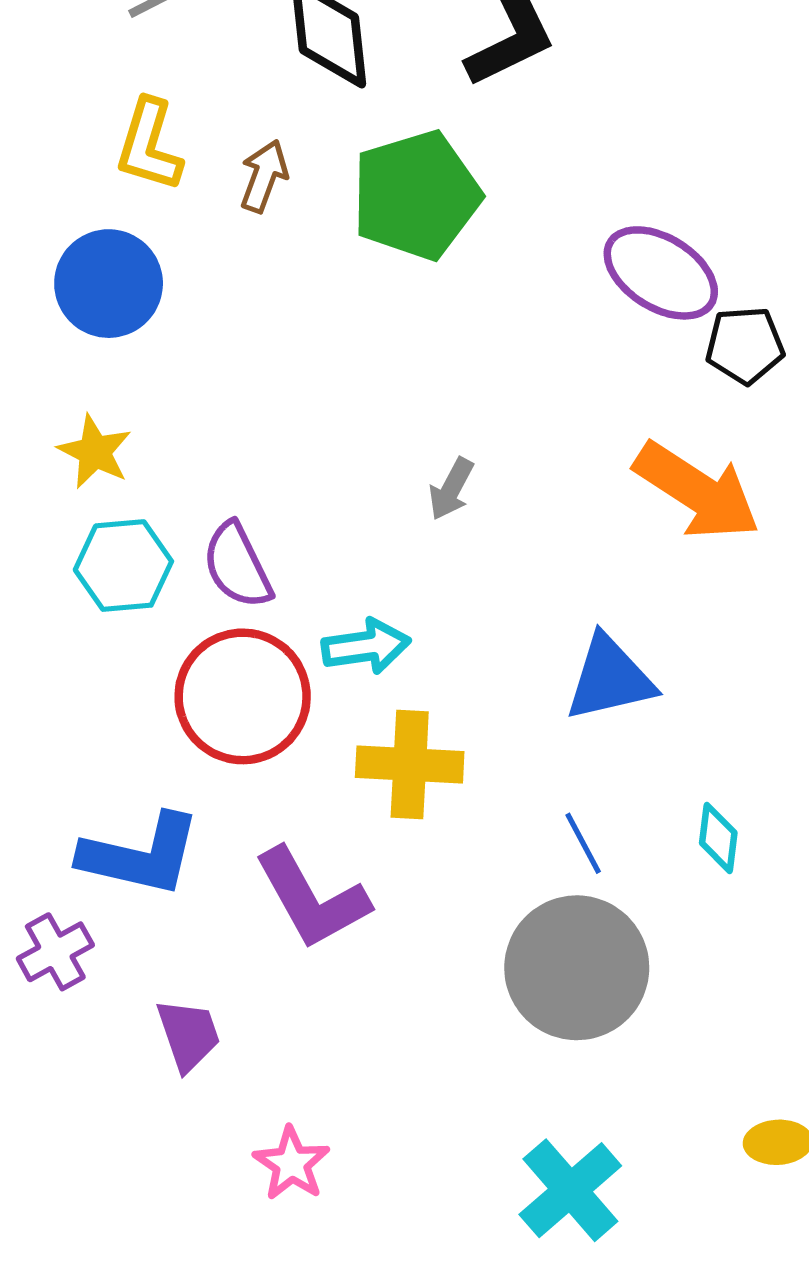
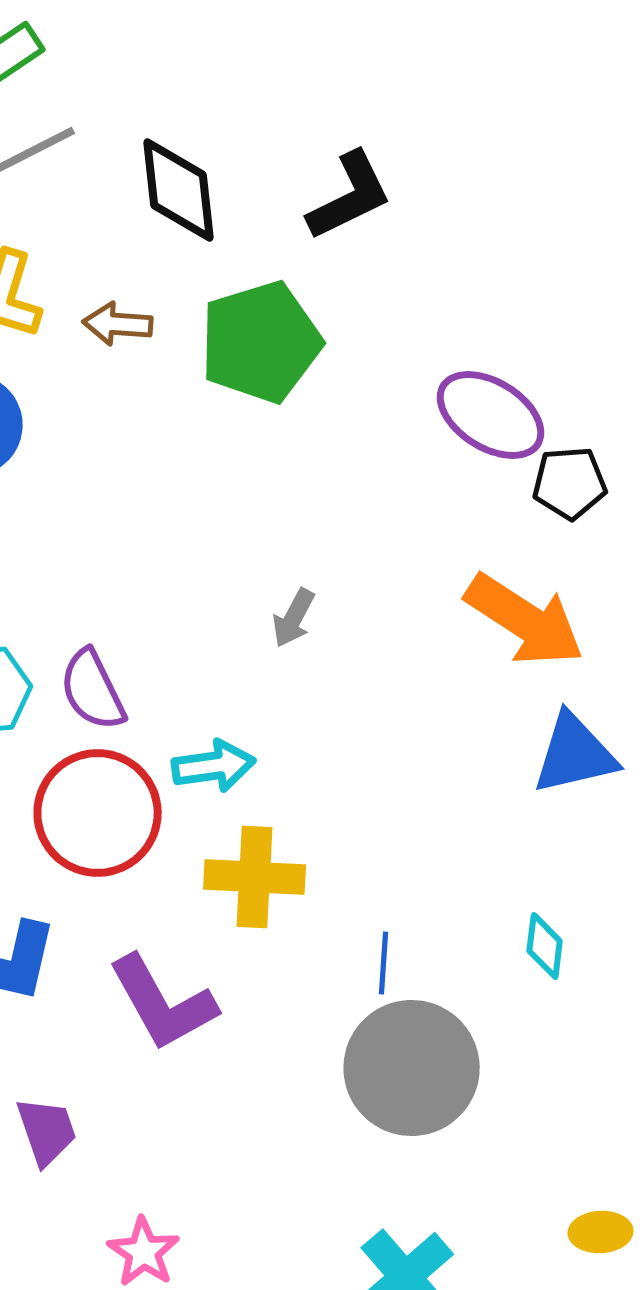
brown arrow: (264, 176) -> (118, 324), turned -106
blue triangle: (610, 678) -> (575, 754), moved
blue line: (583, 843) -> (384, 963), moved, turned 32

